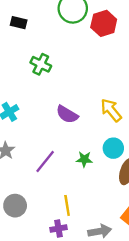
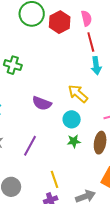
cyan circle: (113, 148) -> (72, 119), moved
green star: (84, 159) -> (74, 141), moved

